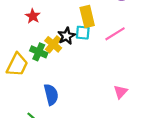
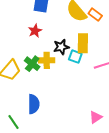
black star: (67, 36) -> (61, 47), moved
yellow cross: (53, 44) -> (47, 60), turned 35

